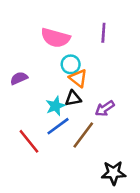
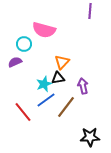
purple line: (103, 33) -> (90, 11), moved
cyan circle: (71, 64) -> (24, 44), moved
orange triangle: (78, 78) -> (62, 62), turned 35
purple arrow: (105, 108) -> (83, 86), turned 112

